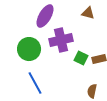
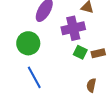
purple cross: (61, 40) -> (73, 28), moved

